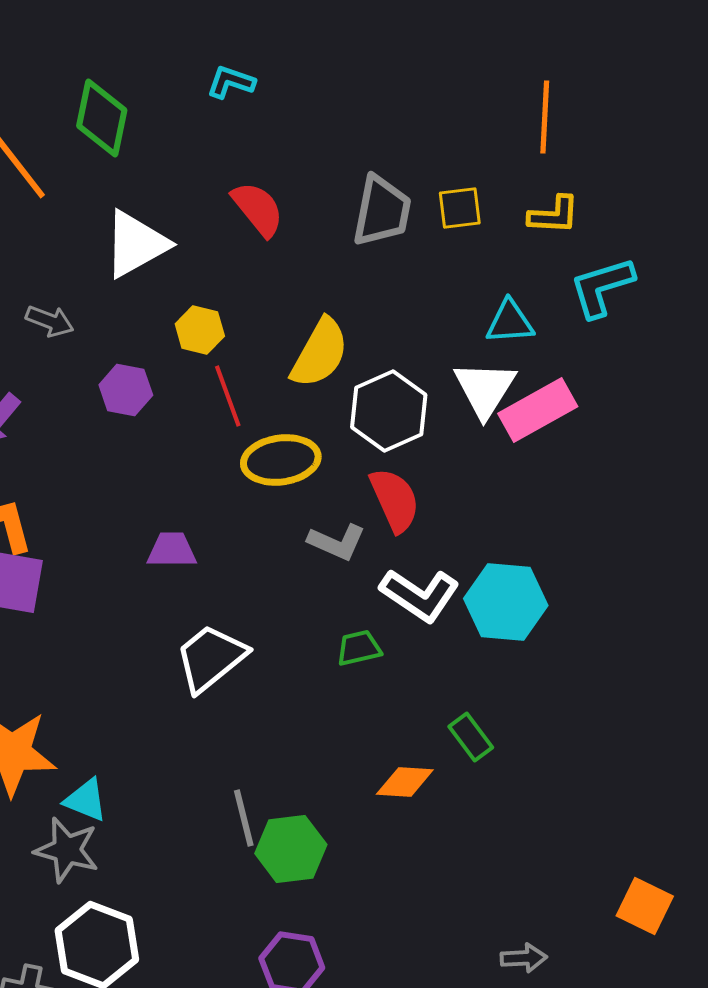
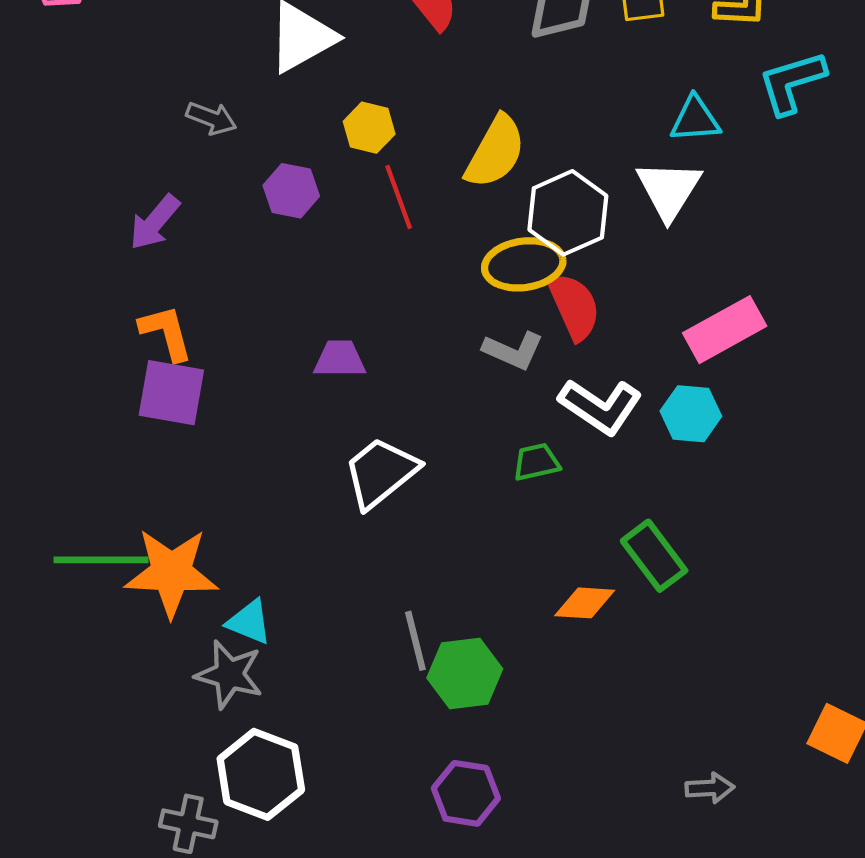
pink rectangle: (538, 410) -> (725, 330), moved
yellow ellipse: (281, 460) -> (524, 264), moved
cyan hexagon: (506, 602) -> (691, 414), size x0.7
green rectangle: (471, 737) -> (654, 556), size x1.4

